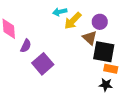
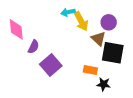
yellow arrow: (73, 21) -> (81, 21), turned -72
orange rectangle: (111, 69) -> (90, 70), moved
black star: (106, 85) -> (104, 84), moved

